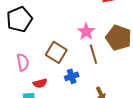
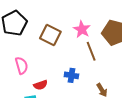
brown square: (56, 52) -> (50, 35), moved
blue cross: (72, 76) -> (71, 75), turned 32

